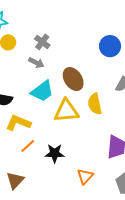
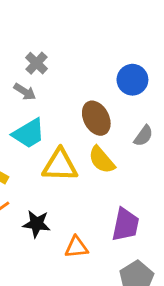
brown ellipse: (73, 79) -> (96, 118), moved
yellow semicircle: (95, 104) -> (102, 160), turned -35
orange triangle: (85, 176) -> (76, 247), moved, turned 36

